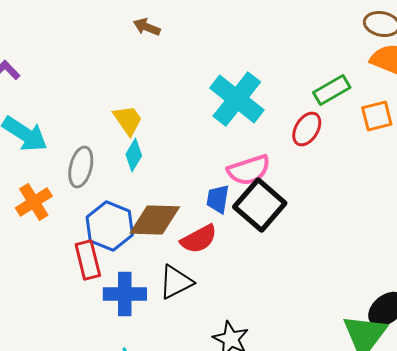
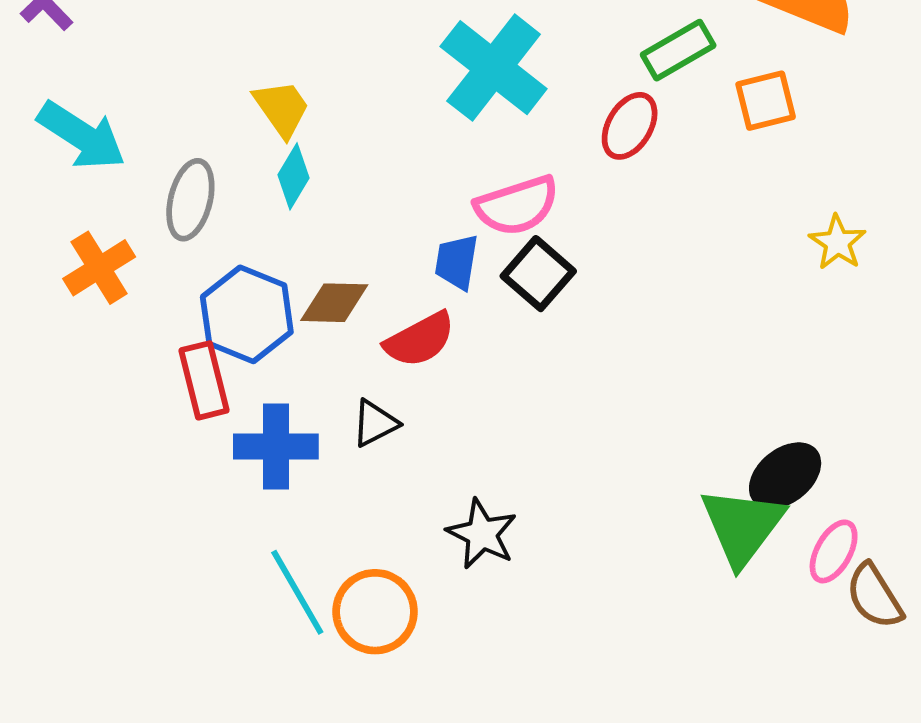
black square: (260, 205) -> (538, 274), size x0.7
brown diamond: (155, 220) -> (334, 303), size x0.7
black triangle: (176, 282) -> (375, 423), size x0.7

